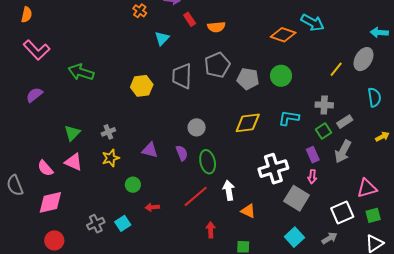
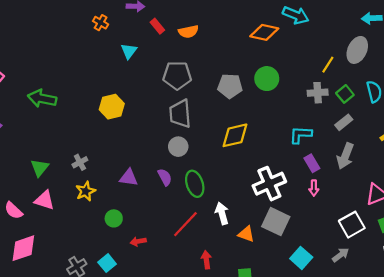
gray pentagon: (217, 65) -> (177, 75), moved, turned 30
gray trapezoid: (182, 76) -> (180, 114), moved
gray cross: (324, 105) -> (318, 93), moved
cyan L-shape: (289, 118) -> (301, 135), moved
green square: (323, 131) -> (345, 94), moved
gray square: (297, 198) -> (276, 222), moved

